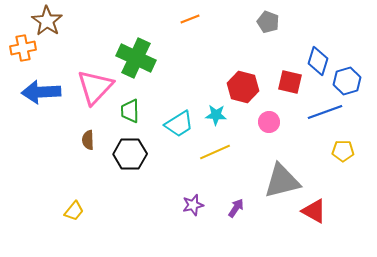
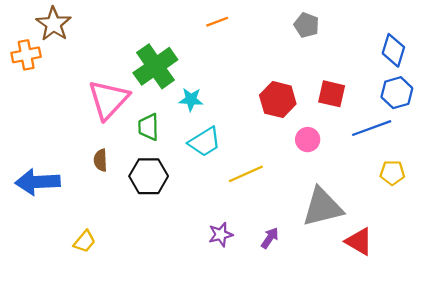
green cross: (136, 58) -> (155, 66), turned 30
blue diamond: (318, 61) -> (393, 50), moved
blue arrow: (41, 92) -> (38, 182), moved
cyan star: (216, 115) -> (191, 100), moved

